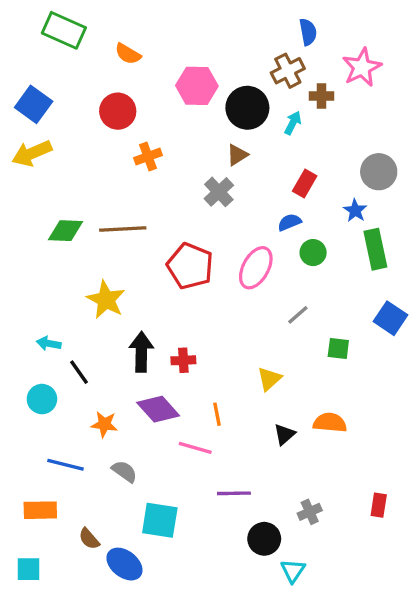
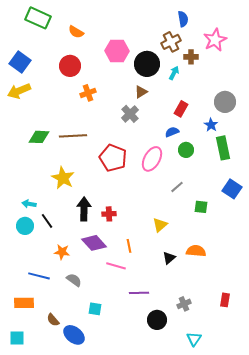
cyan circle: (42, 399) -> (25, 226), moved
cyan square: (160, 520) -> (95, 309), size x0.6
cyan triangle: (293, 571) -> (194, 339), moved

